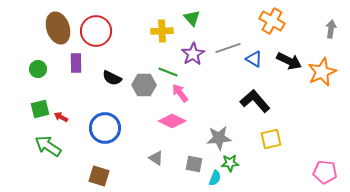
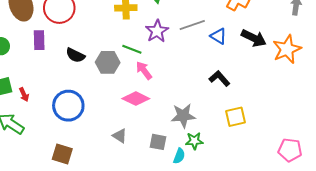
black L-shape: (255, 101) -> (219, 78), size x0.7
red arrow: (61, 117) -> (24, 95), turned -144

